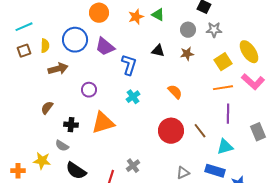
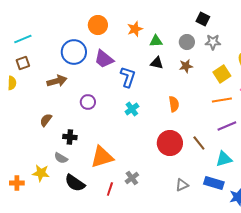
green triangle: (158, 15) -> (156, 41), moved, turned -32
yellow semicircle: (45, 46) -> (12, 83), moved
orange semicircle: (175, 92) -> (174, 104), turned 35
purple line: (228, 114) -> (227, 126), turned 66
orange triangle: (103, 123) -> (102, 157), moved

